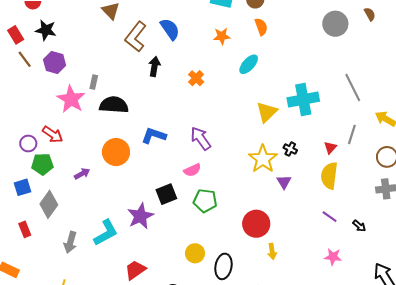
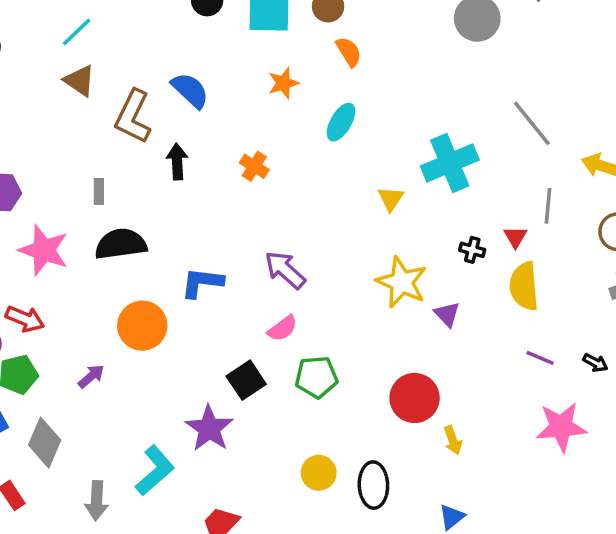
gray rectangle: (94, 82) -> (99, 192), moved
yellow triangle: (267, 112) -> (391, 199), size x0.7
black cross: (290, 149) -> (472, 250), moved
pink star: (333, 257) -> (561, 427), size x1.6

